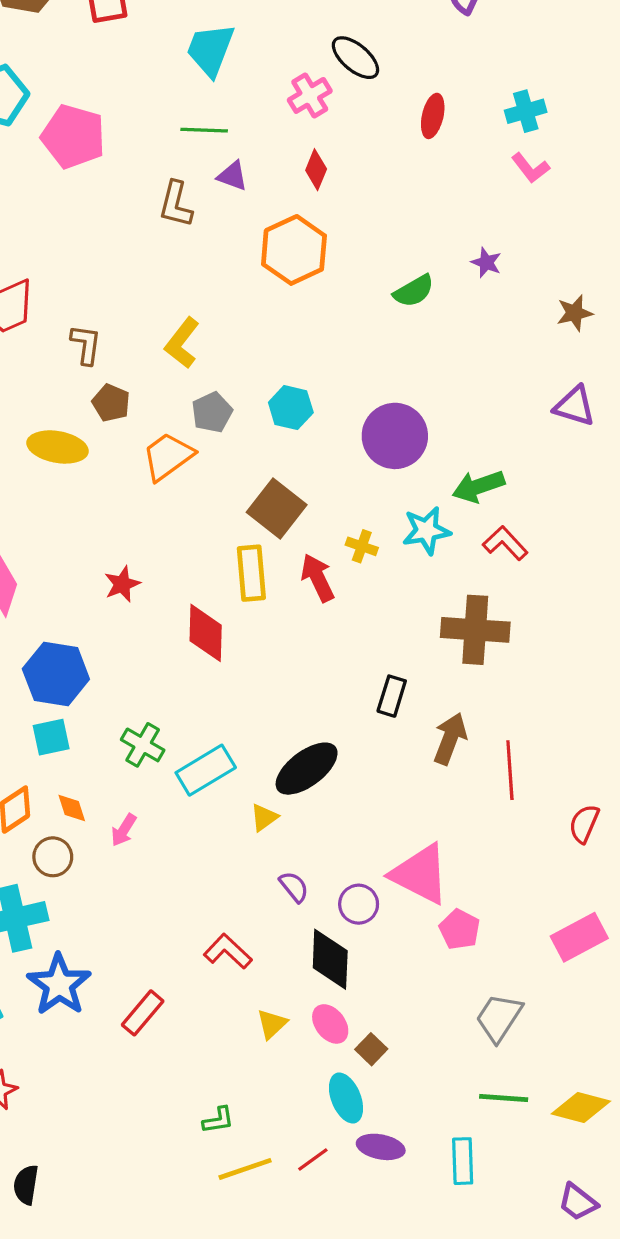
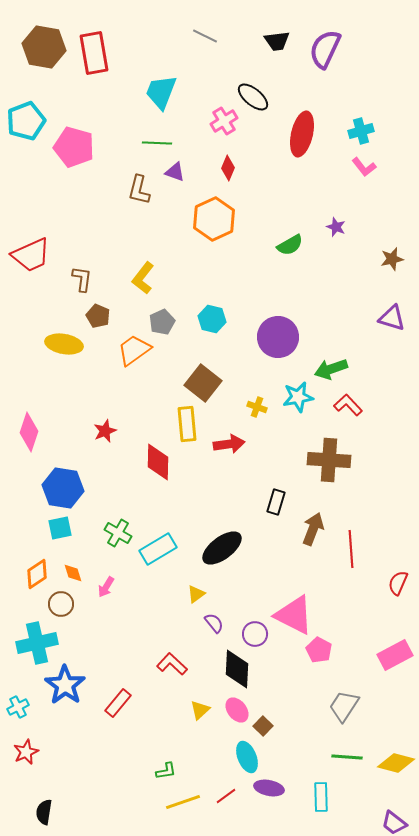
red ellipse: (433, 116) -> (302, 134), size x1.6
red arrow: (318, 578) -> (229, 444), moved, turned 108
yellow triangle: (264, 817) -> (196, 594), moved

